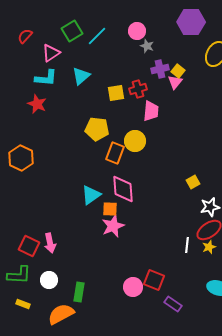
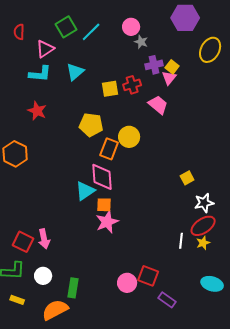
red semicircle: (25, 36) -> (19, 32), turned -42
red star: (37, 104) -> (37, 111), moved
pink trapezoid: (151, 111) -> (158, 105), moved, turned -55
pink diamond: (123, 189) -> (102, 177), moved

